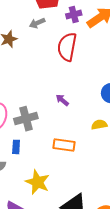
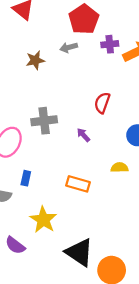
red semicircle: (67, 47) -> (102, 103), moved, size x0.7
gray cross: (26, 119) -> (44, 121), moved

